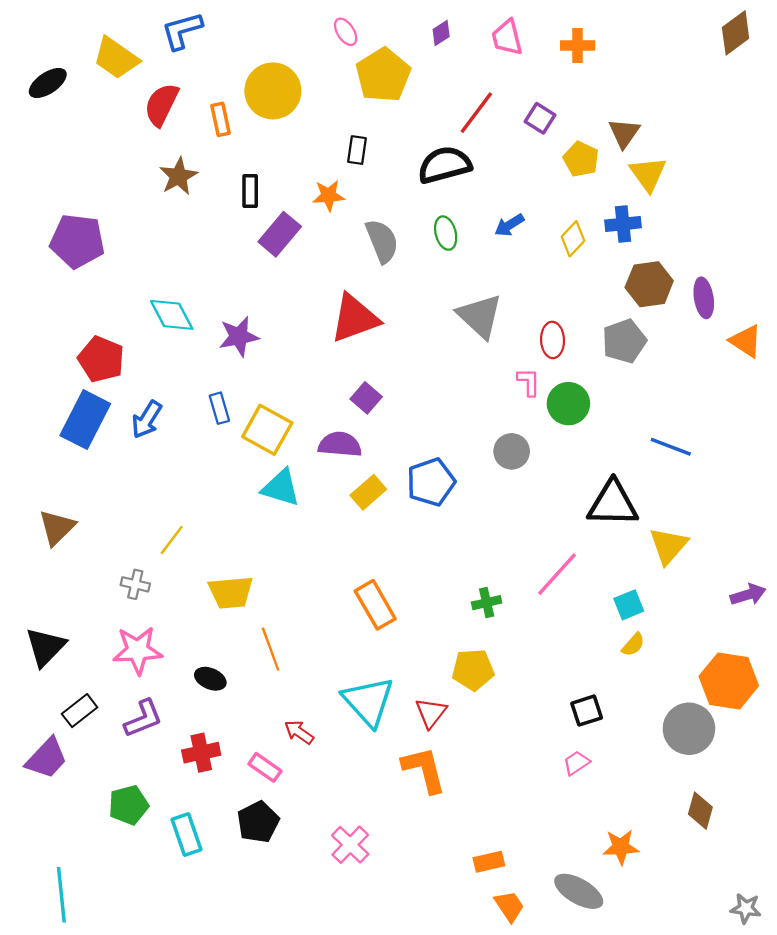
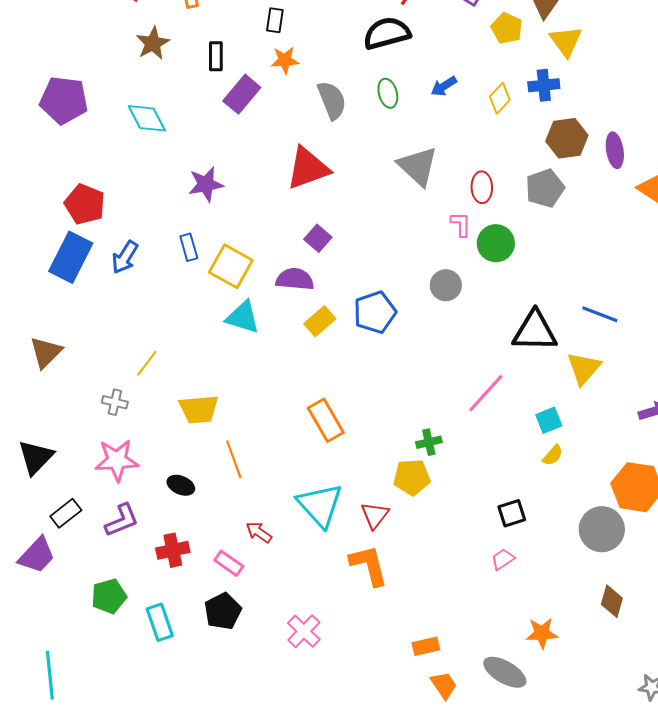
black rectangle: (357, 150) -> (275, 20), moved
cyan diamond: (172, 315) -> (147, 118), moved
blue line: (671, 447) -> (600, 314), moved
green cross: (487, 603) -> (429, 442), moved

